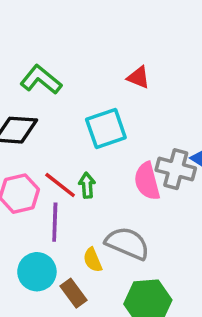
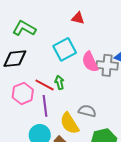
pink semicircle: (147, 181) -> (90, 62), moved
gray semicircle: (127, 243) -> (87, 111), size x0.7
yellow semicircle: (93, 260) -> (69, 123), size x1.6

